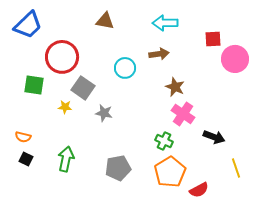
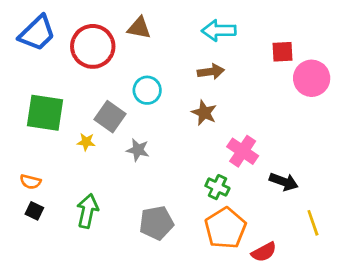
red circle: (62, 57) -> (93, 46), moved
cyan circle: (125, 68) -> (147, 90), moved
green square: (34, 85) -> (45, 113), size x1.4
brown star: (175, 87) -> (204, 113), moved

